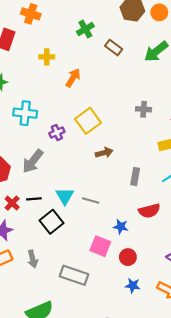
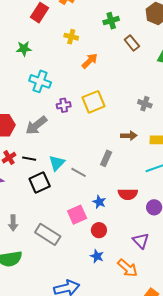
brown arrow: (104, 153) -> (129, 136), moved
gray rectangle: (135, 177) -> (106, 158), moved
pink square: (100, 246) -> (77, 215), turned 30
gray arrow: (33, 259) -> (13, 223), moved

